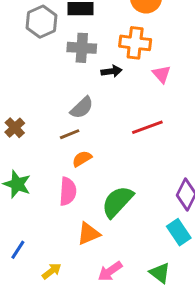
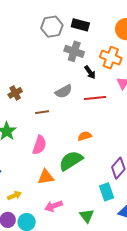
black arrow: (111, 71) -> (90, 72), turned 48
red line: (147, 127) -> (95, 98), moved
brown line: (70, 134) -> (42, 112), moved
orange semicircle: (82, 159) -> (85, 136), moved

